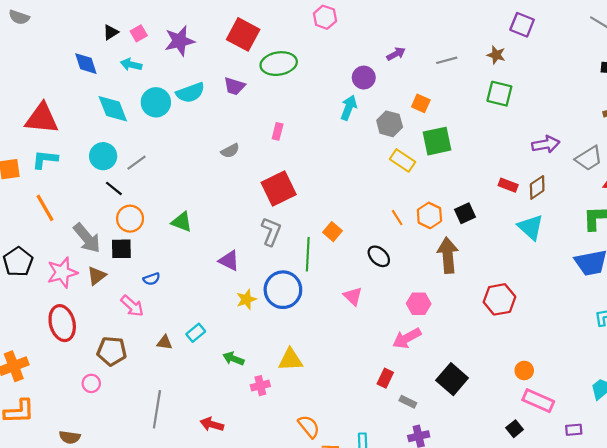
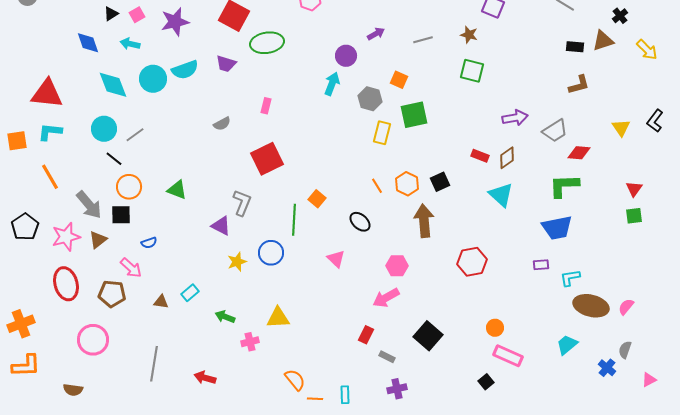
yellow rectangle: (403, 160) -> (382, 133), turned 70
gray L-shape: (271, 232) -> (242, 203), moved
blue circle: (283, 290) -> (271, 253), size x0.7
brown pentagon: (112, 351) -> (112, 294), moved
pink circle: (91, 383) -> (93, 340), size x1.8
purple rectangle: (574, 430) -> (541, 265), moved

